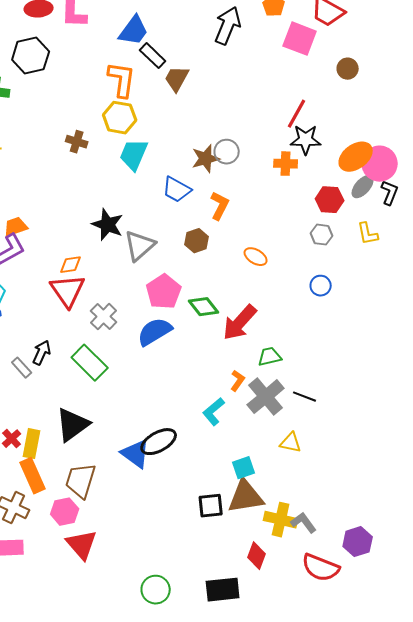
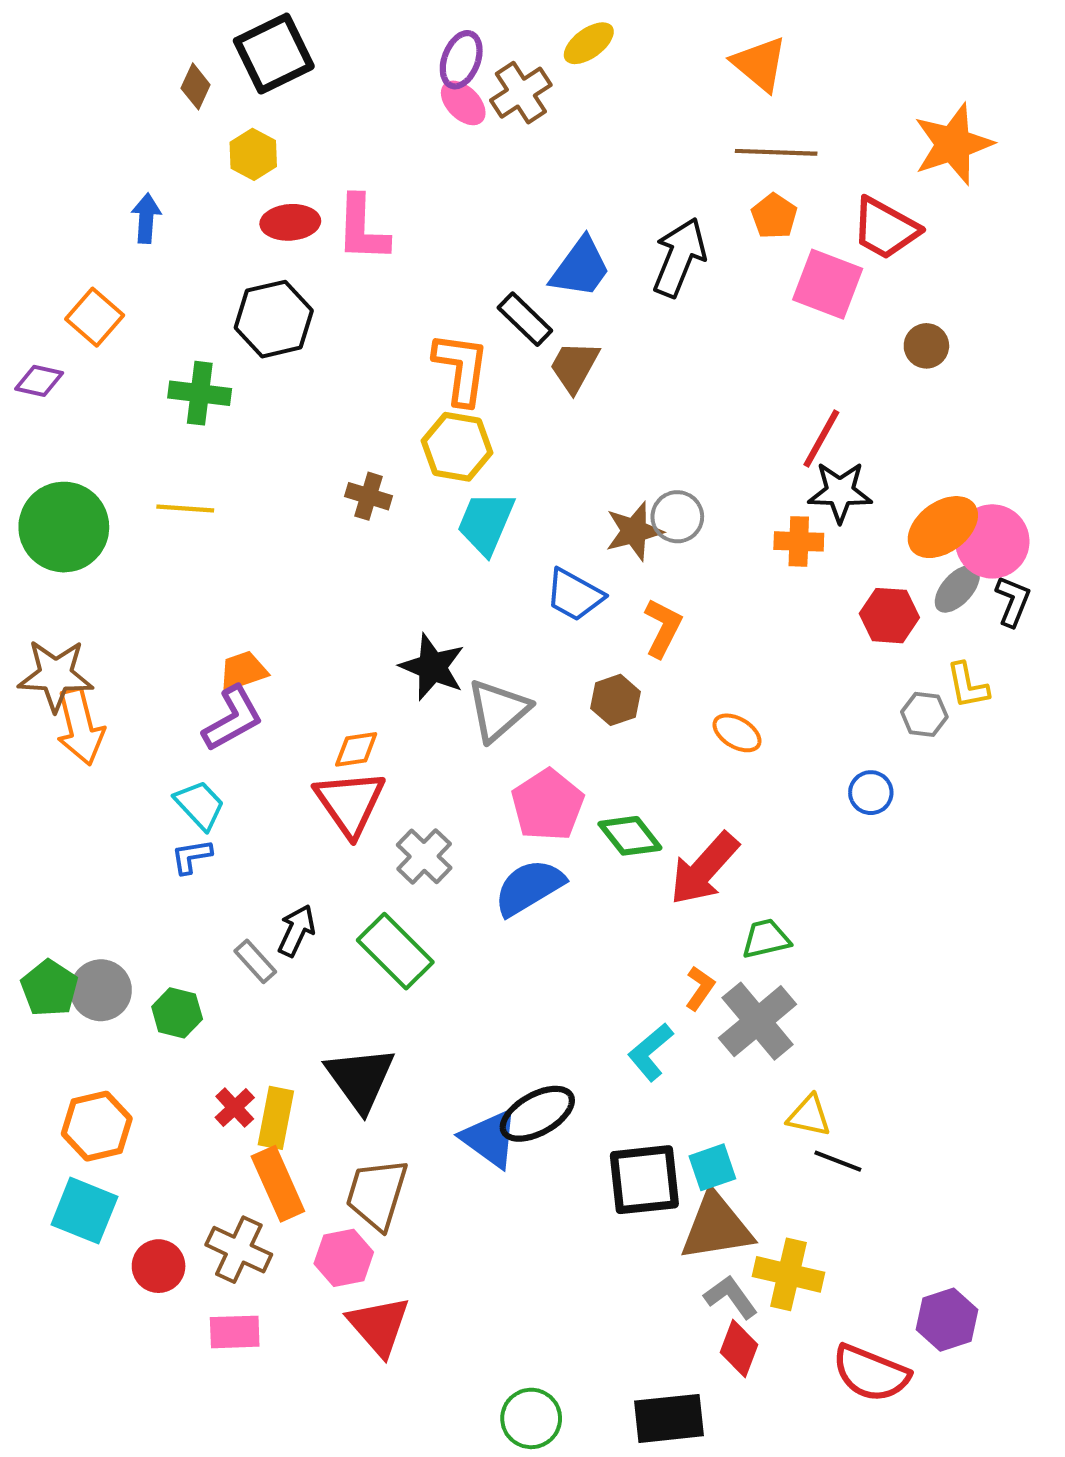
blue trapezoid: (134, 31) -> (581, 268), moved
gray hexagon: (322, 235) -> (924, 714), moved
black line: (305, 397) -> (838, 1161), moved
black triangle: (73, 425) -> (360, 1079), turned -30
black square: (211, 506) -> (644, 1180), moved, size x1.4
gray L-shape: (304, 523) -> (731, 1297), moved

